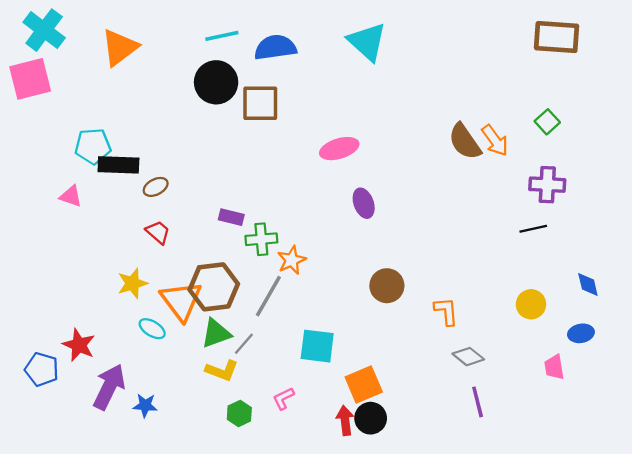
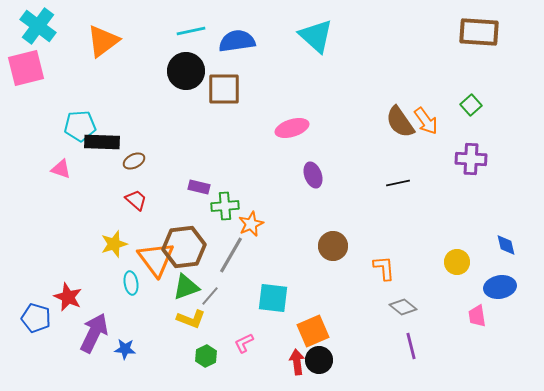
black line: (533, 229) -> (398, 183), moved
cyan ellipse: (152, 329) -> (131, 283), turned 50
blue ellipse: (581, 333) -> (500, 287), size x1.4

